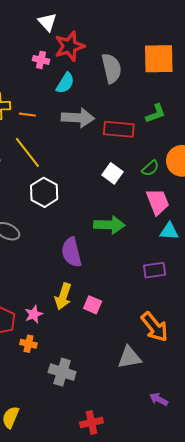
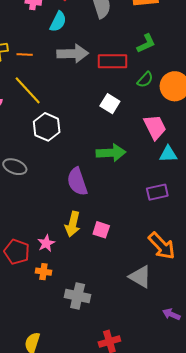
green semicircle: (150, 168) -> (145, 80), moved
gray triangle: (129, 357) -> (140, 277), turned 45

